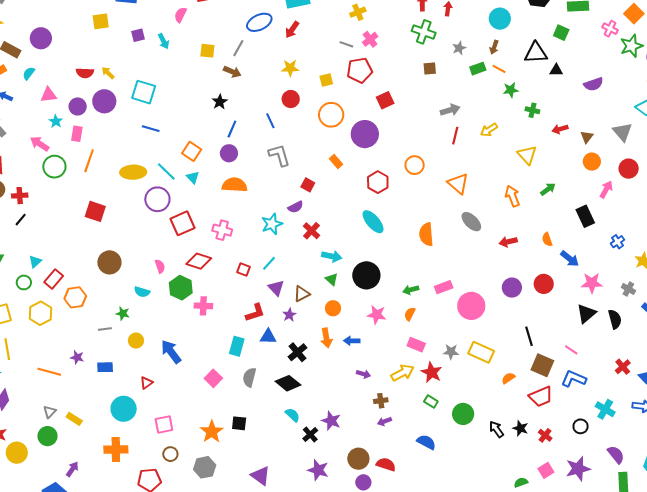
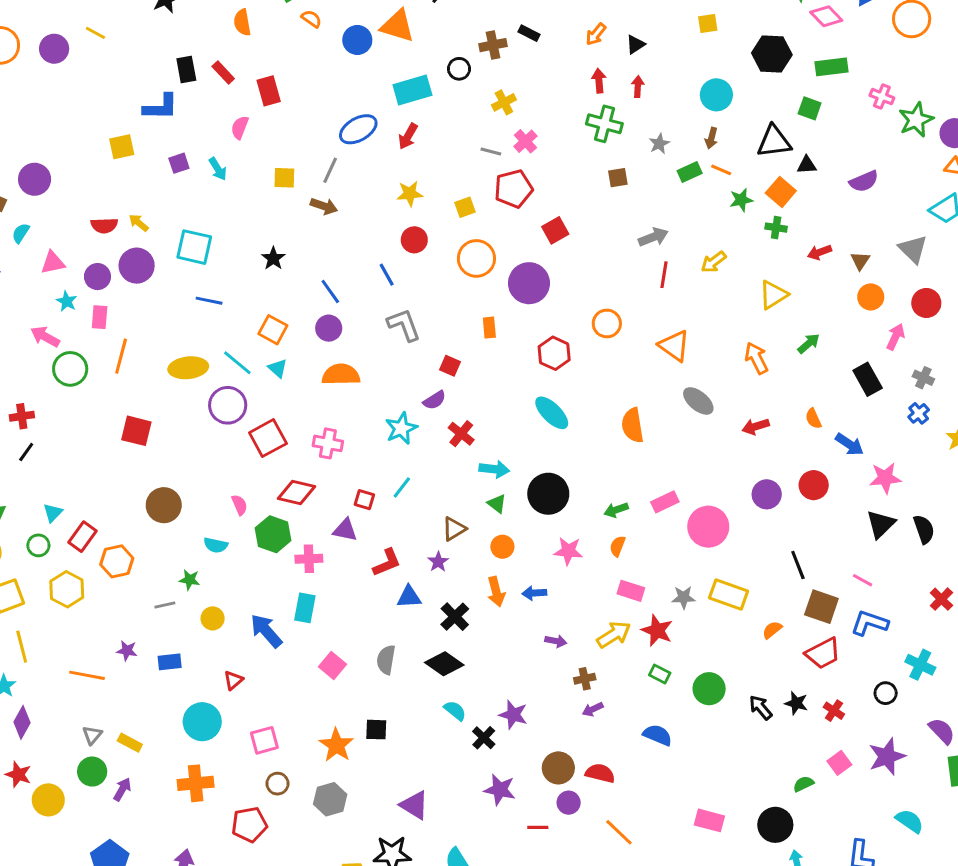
orange square: (634, 14) -> (781, 192), moved
black star: (220, 102) -> (273, 258), moved
blue line: (232, 129) -> (330, 291), turned -54
yellow triangle: (527, 155) -> (773, 295), turned 45
orange rectangle: (336, 162) -> (489, 328), turned 40
purple triangle: (276, 288) -> (345, 530), moved, turned -30
gray cross: (628, 289) -> (923, 378), moved
cyan rectangle: (237, 346) -> (305, 608), moved
purple arrow: (72, 469) -> (122, 789), moved

